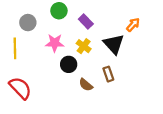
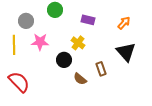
purple rectangle: (86, 21) -> (88, 20), moved, turned -32
pink star: (55, 43) -> (40, 42), moved
black triangle: (114, 44) -> (126, 52), moved

